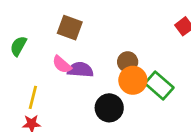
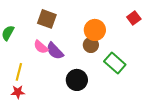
purple semicircle: (80, 70) -> (55, 51), turned -138
orange circle: (133, 80) -> (95, 30), moved

